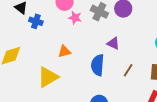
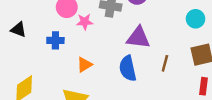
blue cross: (36, 21) -> (55, 40), moved
purple triangle: (113, 43) -> (138, 38), size x1.5

